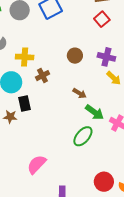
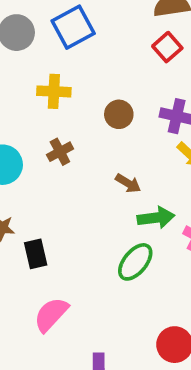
yellow cross: (25, 57) -> (54, 91), moved
black rectangle: (24, 104) -> (36, 254), moved
green arrow: (95, 112) -> (156, 218), turned -42

